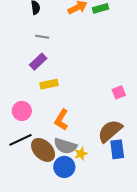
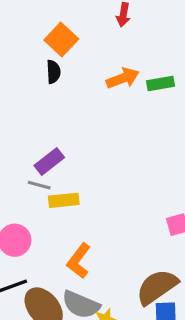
gray line: (42, 37) -> (39, 185), moved

